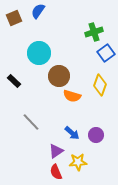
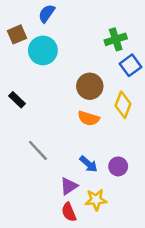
brown square: (14, 18) -> (17, 34), moved
cyan circle: (39, 53) -> (43, 50), moved
brown circle: (59, 76) -> (90, 86), moved

